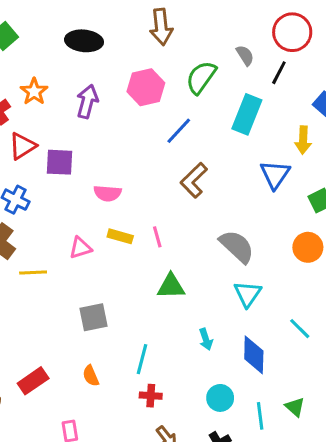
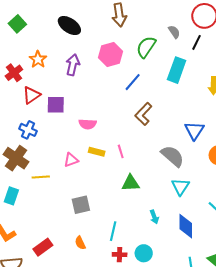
black ellipse: (84, 41) -> (69, 26), turned 30
blue triangle: (275, 174) -> (194, 130), moved
cyan circle: (220, 398) -> (144, 253), moved

